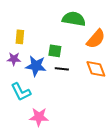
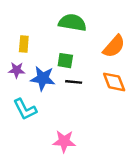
green semicircle: (74, 19) -> (72, 23), moved
pink star: (39, 117) -> (64, 141), moved

